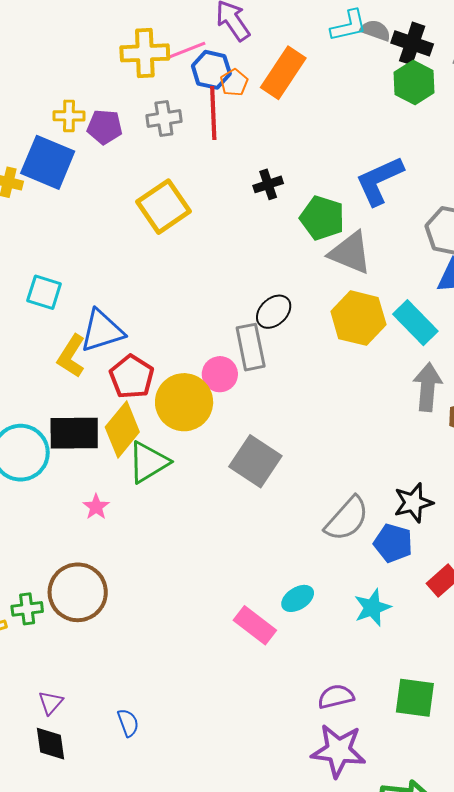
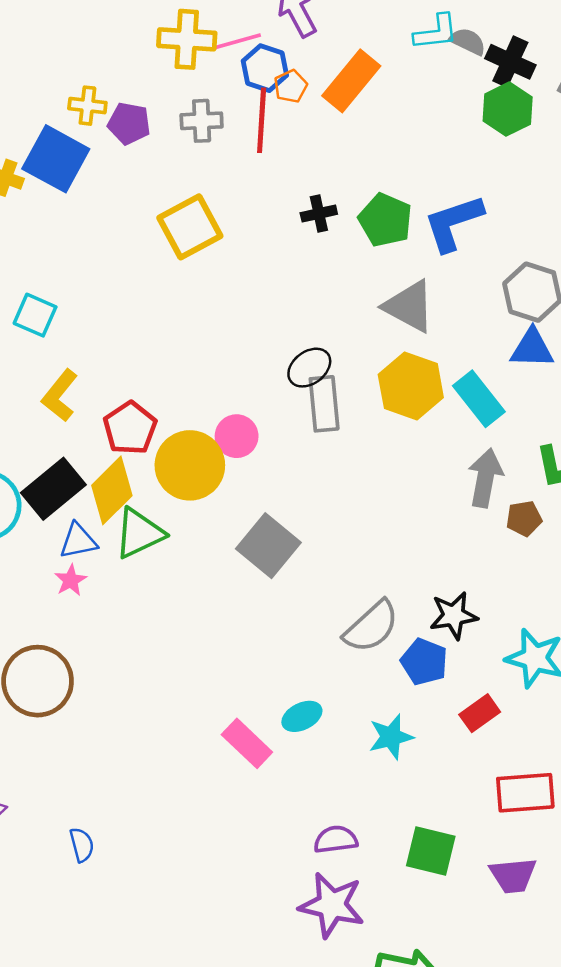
green pentagon: (322, 218) -> (385, 220), moved
blue triangle: (102, 331) -> (78, 541), moved, size x0.7
gray rectangle: (251, 347) -> (324, 404), moved
black rectangle: (74, 433) -> (53, 489), turned -45

